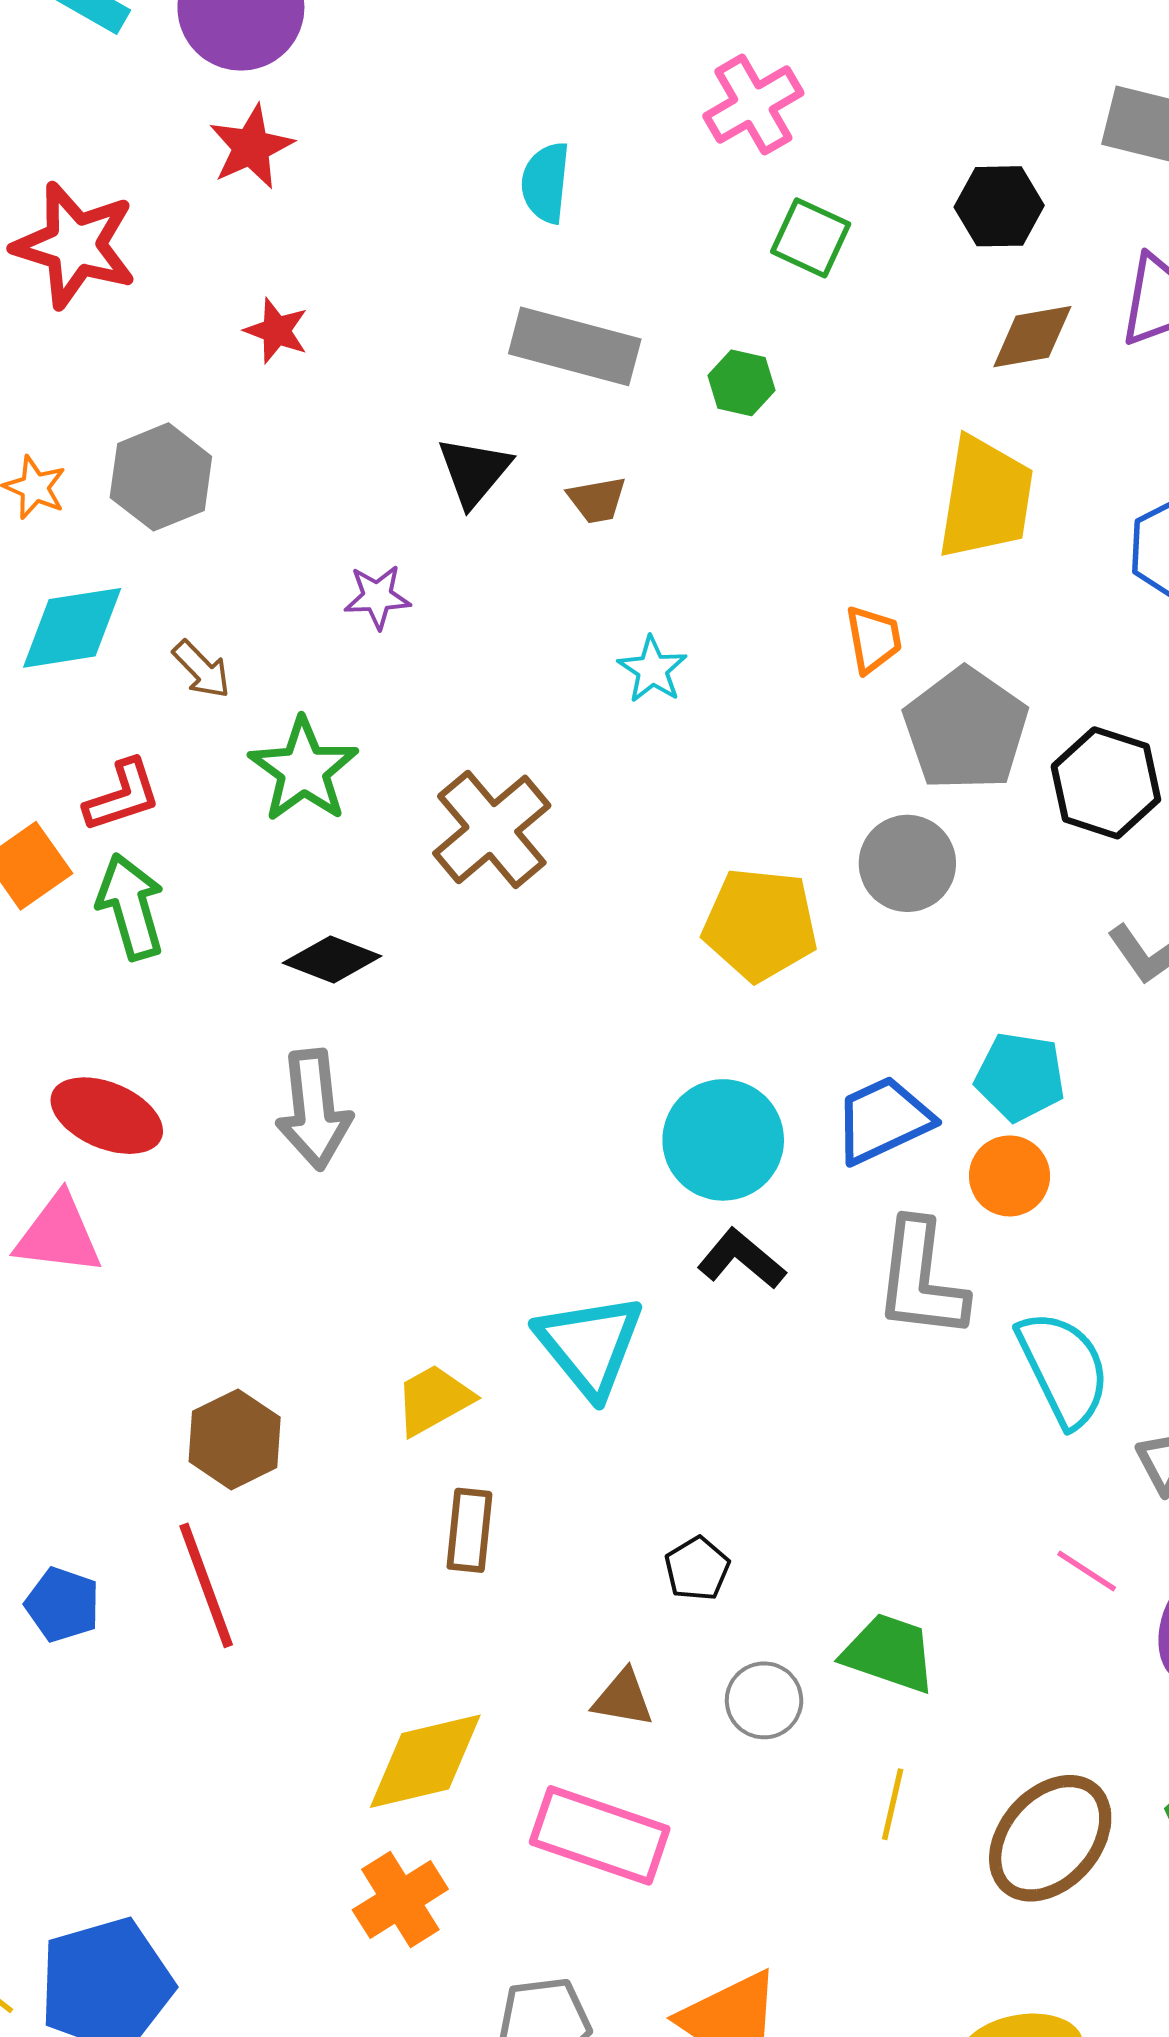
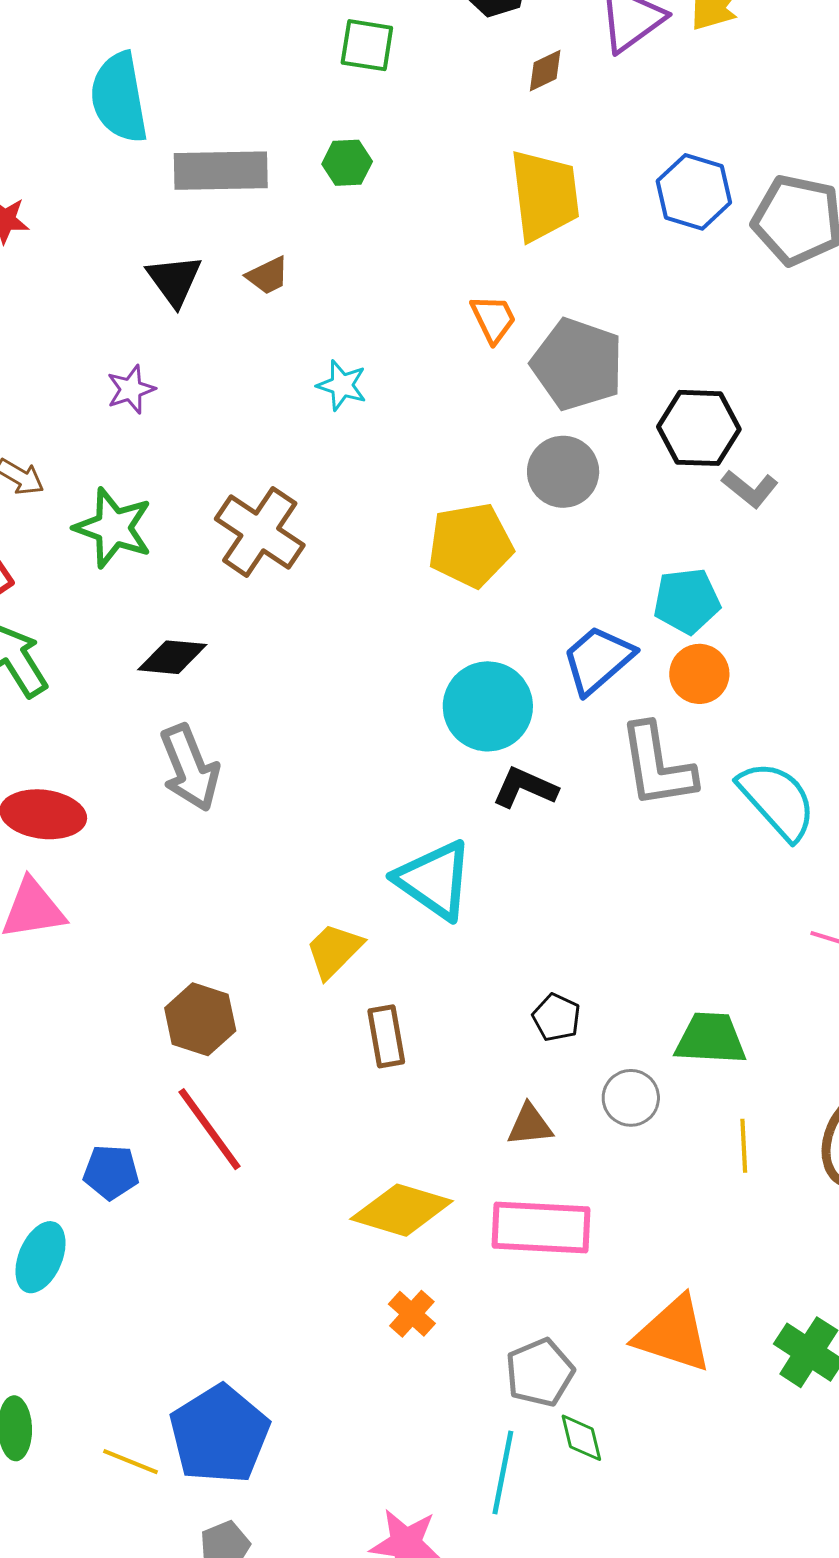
cyan semicircle: (546, 183) -> (119, 98), moved, size x1.5
brown diamond: (1032, 337) -> (545, 71), size x0.7
black hexagon: (1106, 783) -> (699, 428), moved
yellow diamond: (425, 1761) -> (402, 1210), turned 46
orange cross: (400, 1900) -> (412, 1314), size x0.7

